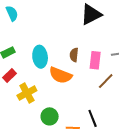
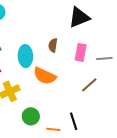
brown semicircle: (74, 55) -> (53, 45), moved
pink rectangle: (95, 60) -> (81, 52), moved

